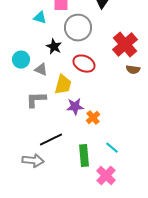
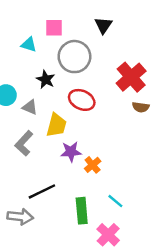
gray L-shape: (36, 100) -> (24, 143), turned -45

